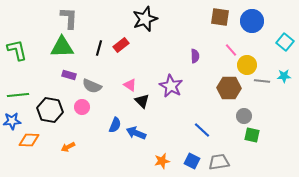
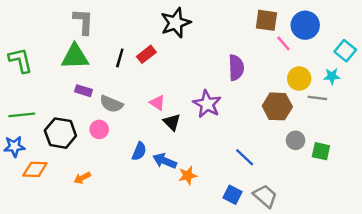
pink line: (231, 50) -> (283, 43), moved
purple semicircle: (195, 56) -> (236, 68), size x1.5
cyan star: (284, 76) -> (332, 76), moved
green square: (252, 135) -> (321, 151), moved
orange star: (162, 161) -> (188, 175), moved
gray trapezoid: (219, 162) -> (265, 196), turned 50

